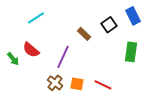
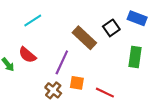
blue rectangle: (133, 16) -> (137, 18), turned -42
brown rectangle: (84, 34) -> (84, 38), size x1.6
orange square: (77, 84) -> (77, 83), moved

